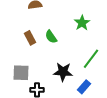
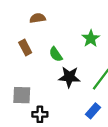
brown rectangle: (30, 38) -> (25, 48), moved
black star: (63, 72) -> (69, 77), moved

